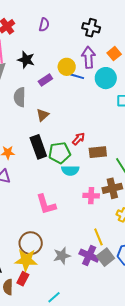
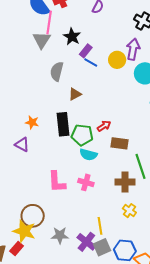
yellow circle: (67, 67) -> (117, 60), moved
blue line: (77, 76) -> (91, 62), moved
purple rectangle: (45, 80) -> (86, 51), moved, turned -32
pink cross: (91, 196) -> (86, 182), moved

